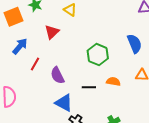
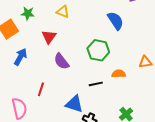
blue semicircle: (135, 44) -> (115, 21), moved
red line: (35, 64) -> (41, 89), moved
purple semicircle: (57, 75) -> (61, 61), moved

